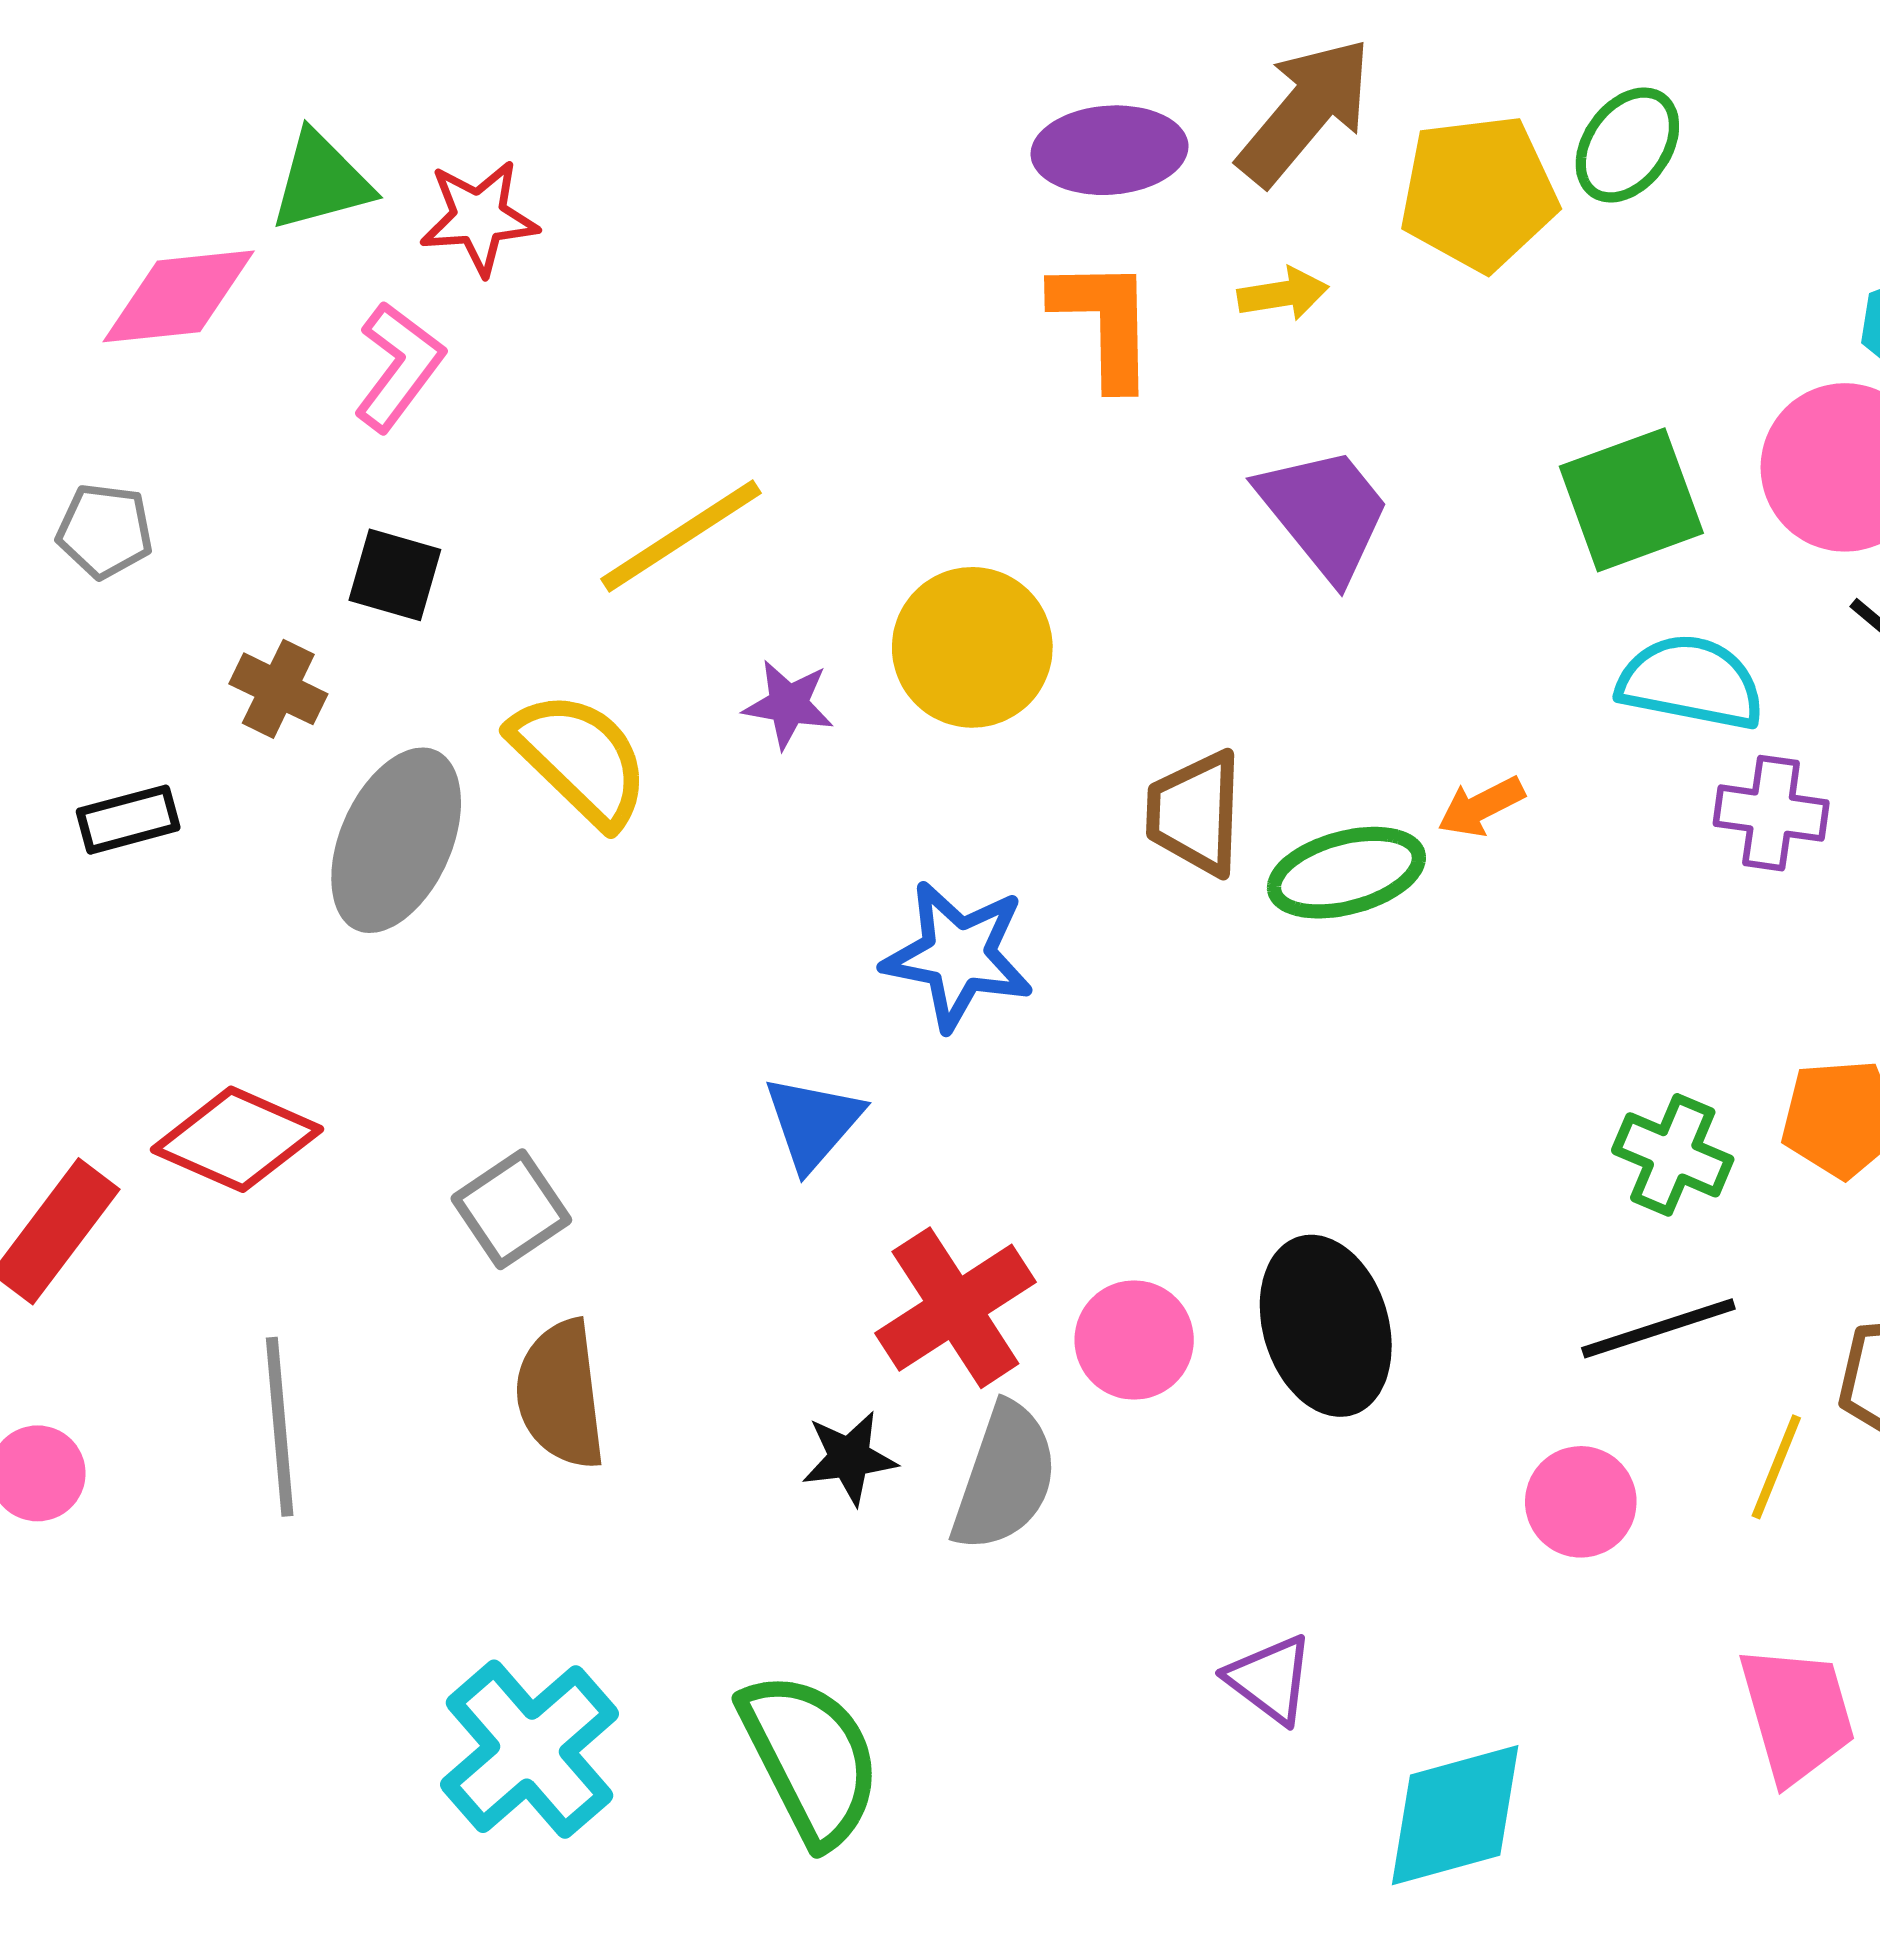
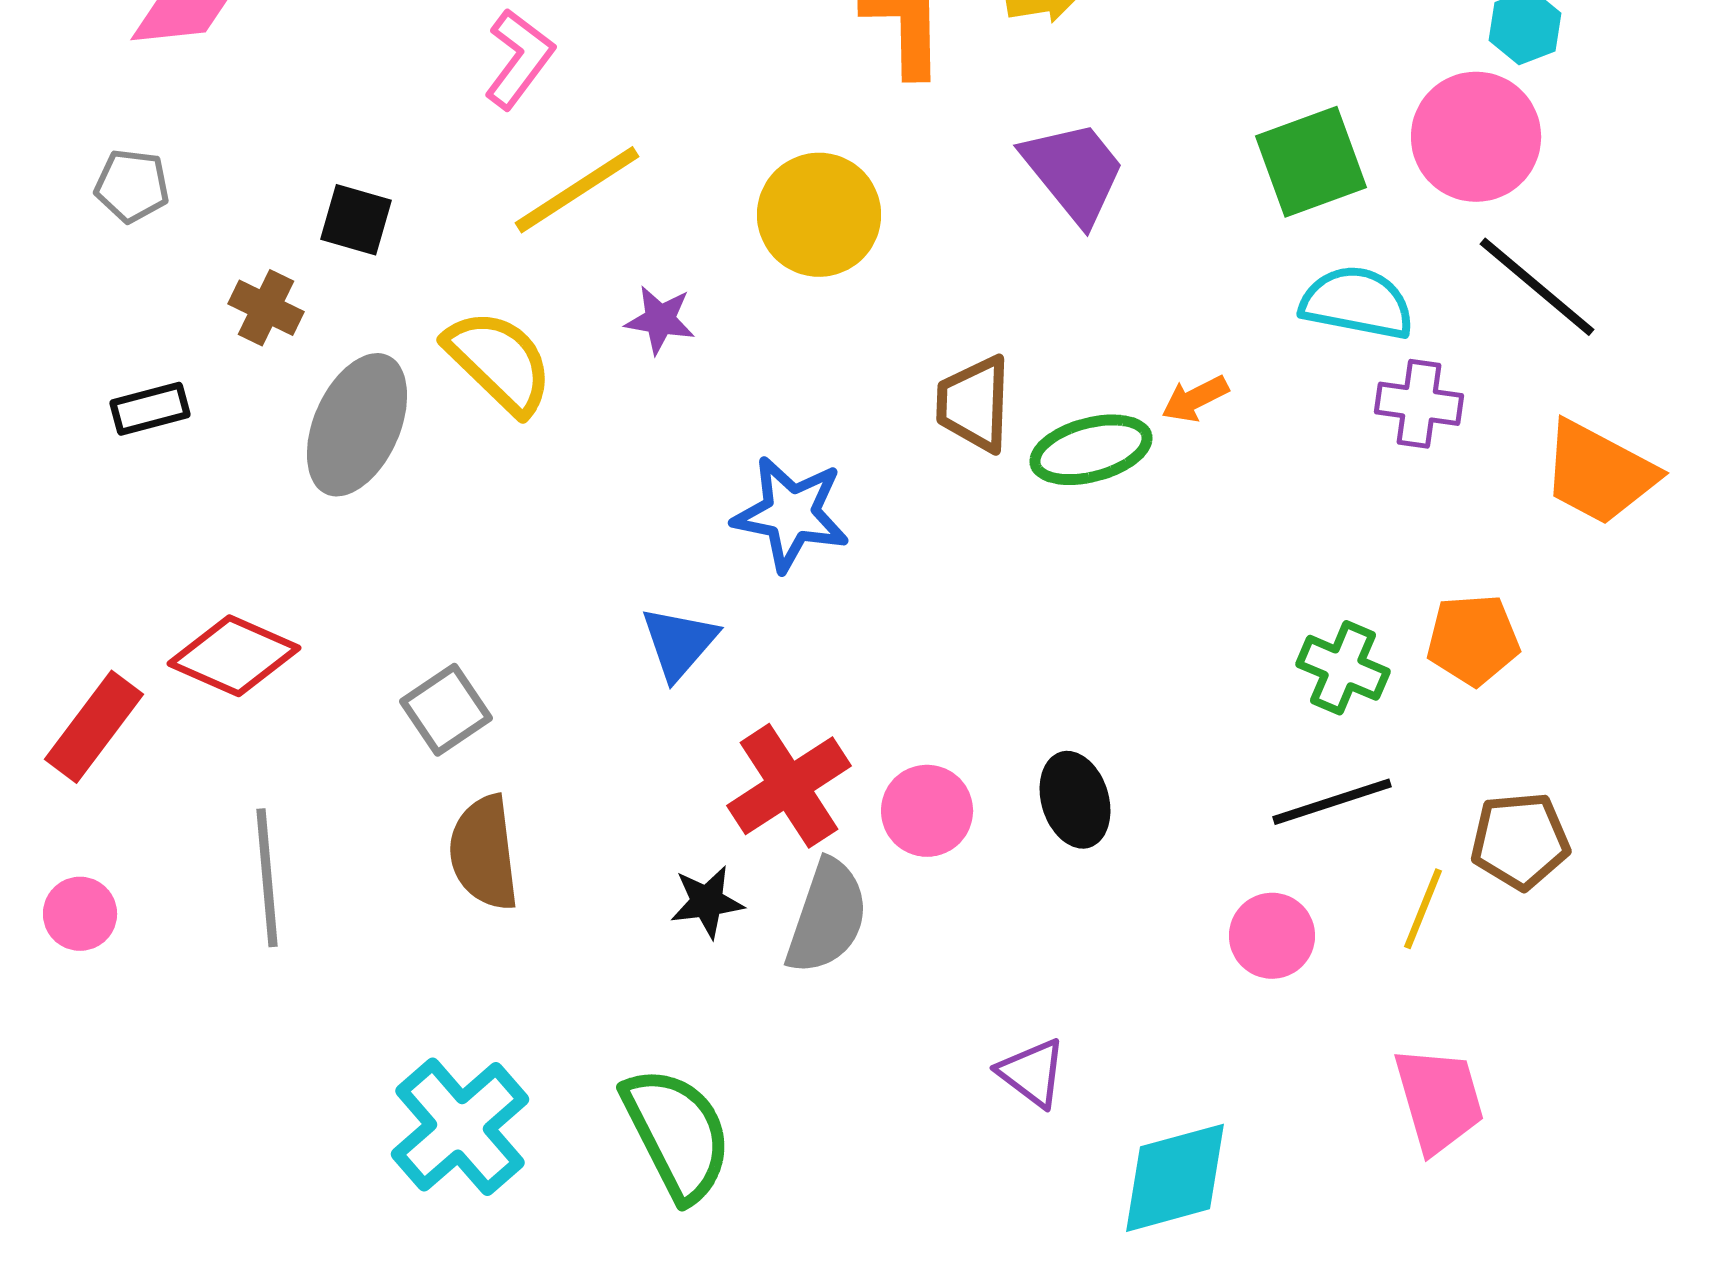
pink L-shape: (399, 366) -> (519, 59), moved
yellow circle: (972, 647) -> (819, 215), moved
black ellipse: (1326, 1326) -> (1075, 800), size x0.7

